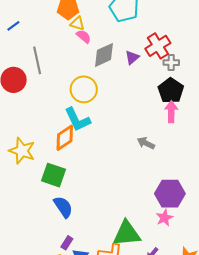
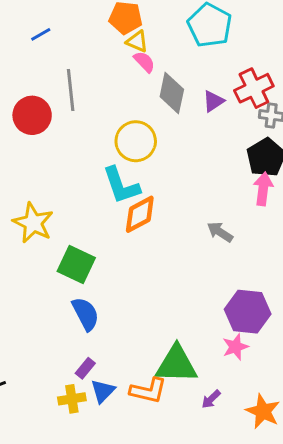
gray diamond: (104, 55) -> (172, 93), turned -60
orange diamond: (65, 138) -> (140, 214), moved

